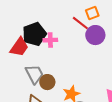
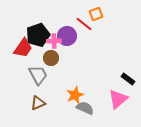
purple circle: (95, 35) -> (67, 36), moved
brown circle: (47, 82) -> (51, 58), moved

